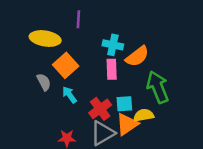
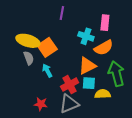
yellow ellipse: (45, 39) -> (28, 41), moved
pink rectangle: (112, 69) -> (105, 23), moved
orange triangle: (127, 124) -> (87, 66), moved

